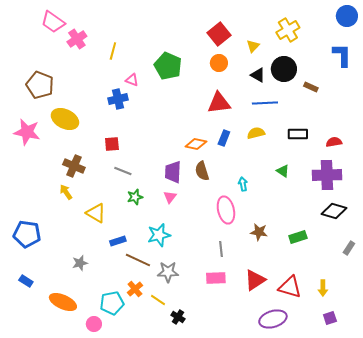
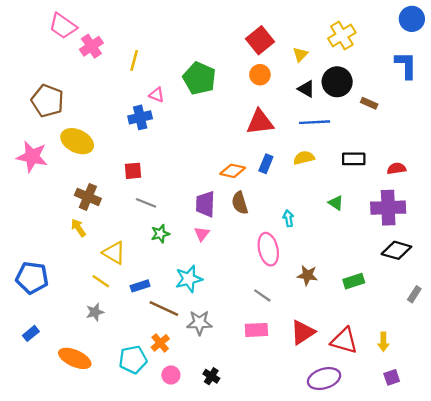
gray line: (221, 249) -> (262, 295), turned -49
blue rectangle: (26, 281) -> (31, 333), turned -72
yellow line: (158, 300) -> (101, 281), moved
pink circle: (94, 324) -> (171, 375), moved

